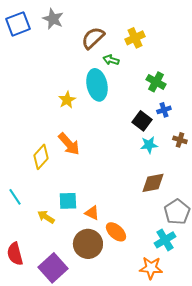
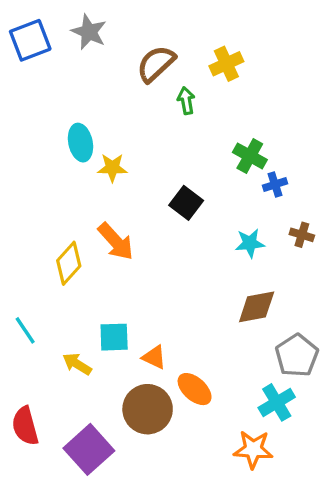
green arrow: (111, 60) -> (186, 101), turned 63
green cross: (156, 82) -> (250, 156), moved
cyan ellipse: (97, 85) -> (80, 143), moved, size x0.7
yellow star: (67, 100) -> (112, 168), turned 30
black square: (142, 121) -> (186, 203), moved

